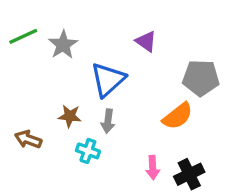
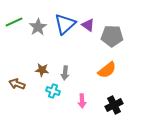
gray pentagon: (201, 78) -> (112, 36), moved
blue triangle: (108, 80) -> (65, 24), moved
pink arrow: (153, 168) -> (82, 101), moved

